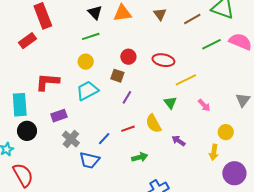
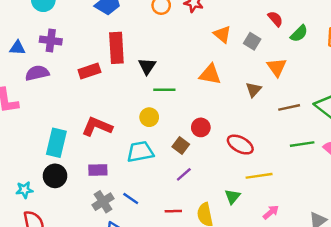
black triangle: (95, 12) -> (147, 66), moved
pink arrow: (204, 105) -> (271, 212), turned -104
blue line: (104, 139) -> (131, 198), moved, turned 64

